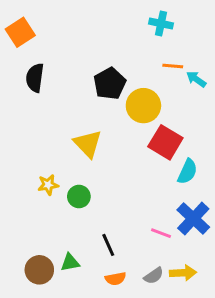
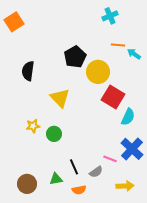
cyan cross: (161, 23) -> (110, 16), turned -35
black semicircle: (35, 78) -> (28, 71), moved
green triangle: (70, 263) -> (56, 179), moved
gray semicircle: (154, 276) -> (96, 172), moved

